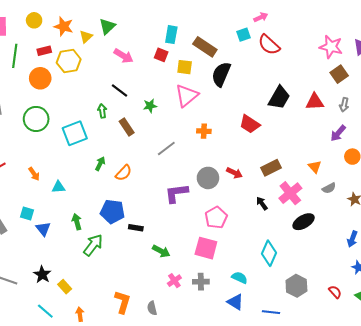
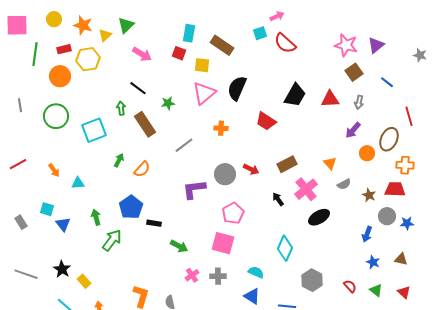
black semicircle: (221, 74) -> (237, 88), moved
brown rectangle: (127, 127) -> (145, 124), size x1.4
blue pentagon: (112, 211) -> (131, 207), turned 30

